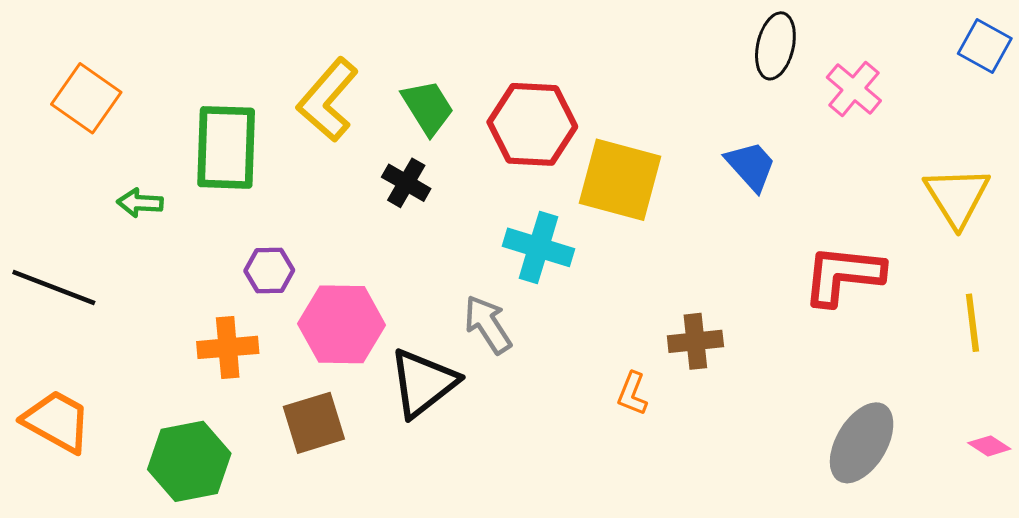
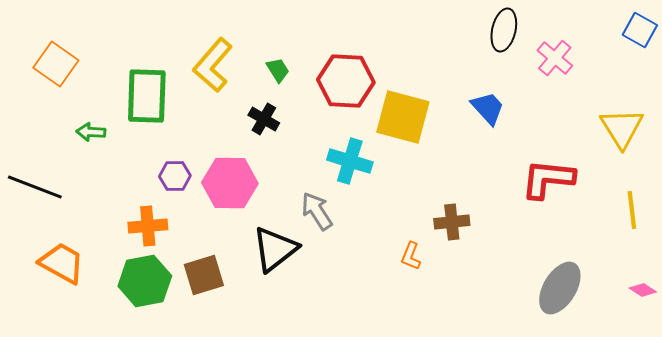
green trapezoid: (428, 107) -> (278, 70), size x0.7
pink hexagon: (342, 324) -> (230, 183), moved
orange trapezoid: (57, 421) -> (62, 263), moved
green hexagon: (189, 461) -> (145, 281), moved

